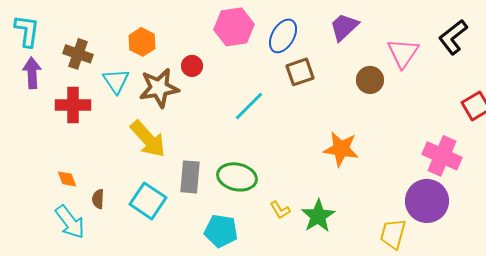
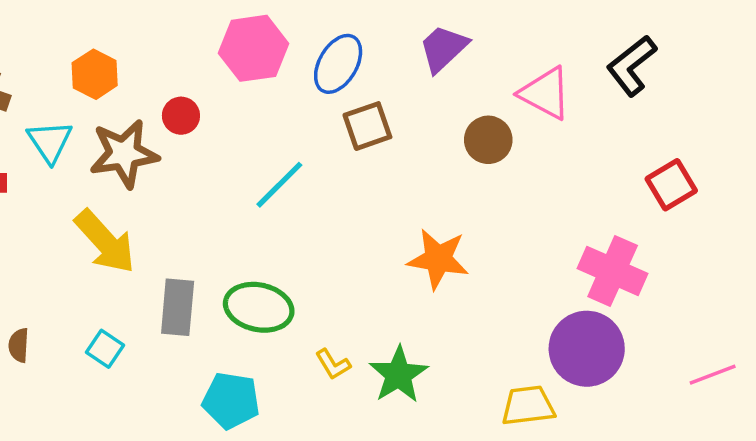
pink triangle: (403, 53) -> (545, 93), turned -36
cyan square: (148, 201) -> (105, 349), size x0.6
yellow trapezoid: (393, 234) -> (528, 406), turned 68

